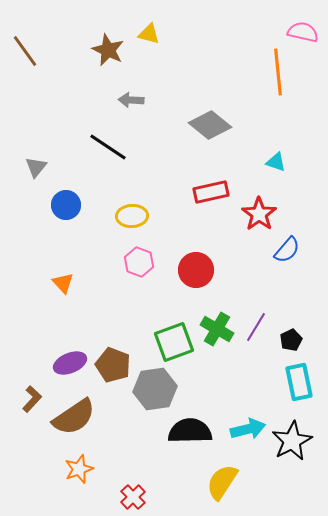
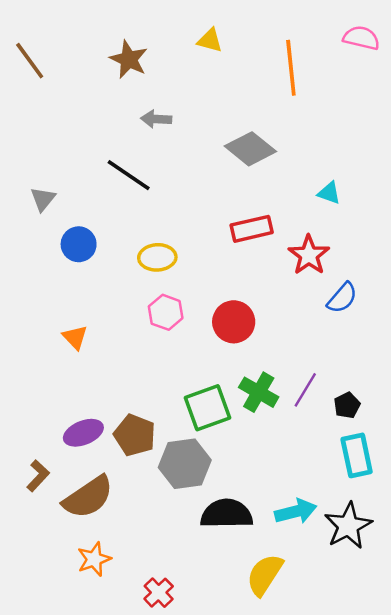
yellow triangle: (149, 34) -> (210, 40), moved
orange line: (278, 72) -> (291, 68), moved

